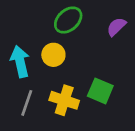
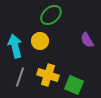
purple semicircle: (116, 27) -> (87, 40), moved, turned -77
green square: (100, 91) -> (74, 85), moved

